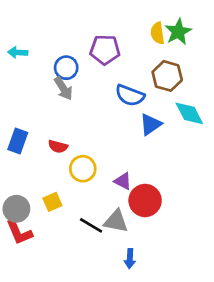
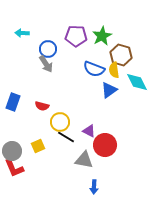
green star: (178, 32) -> (102, 36), moved
yellow semicircle: (157, 33) -> (114, 70), moved
cyan arrow: (18, 52) -> (22, 33), moved
black line: (91, 225) -> (66, 137), moved

